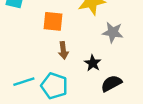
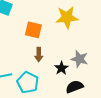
gray star: (113, 32) -> (80, 59), moved

